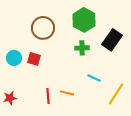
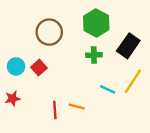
red square: (34, 59) -> (39, 68), turned 32
yellow line: (116, 94) -> (133, 81), moved
red star: (10, 98) -> (13, 99), moved

